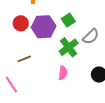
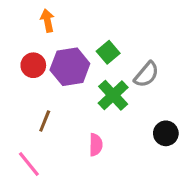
brown line: (24, 59) -> (45, 121), turned -40
pink semicircle: (63, 73) -> (96, 145), moved

